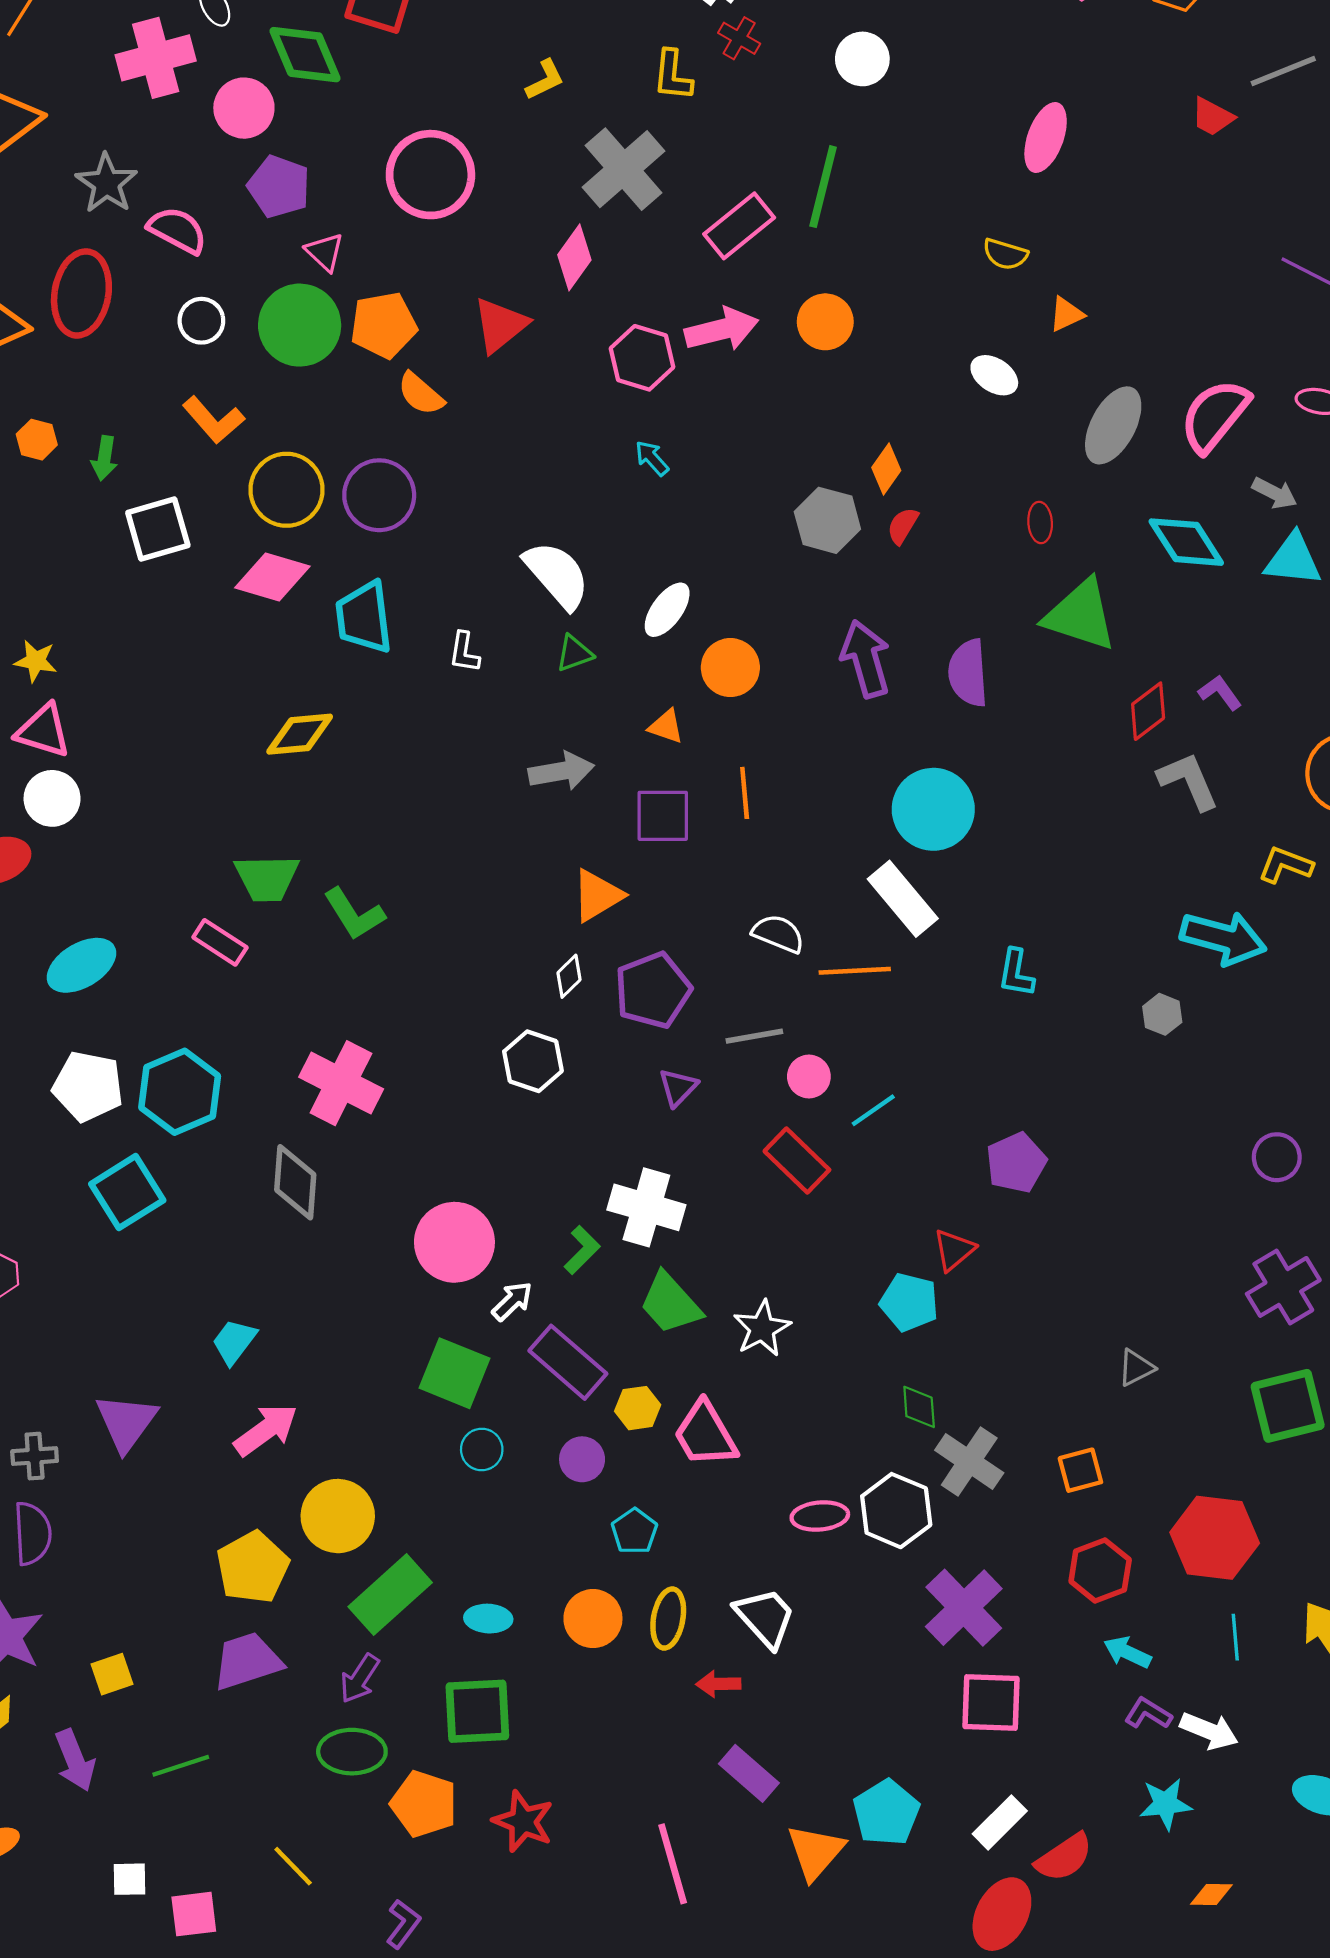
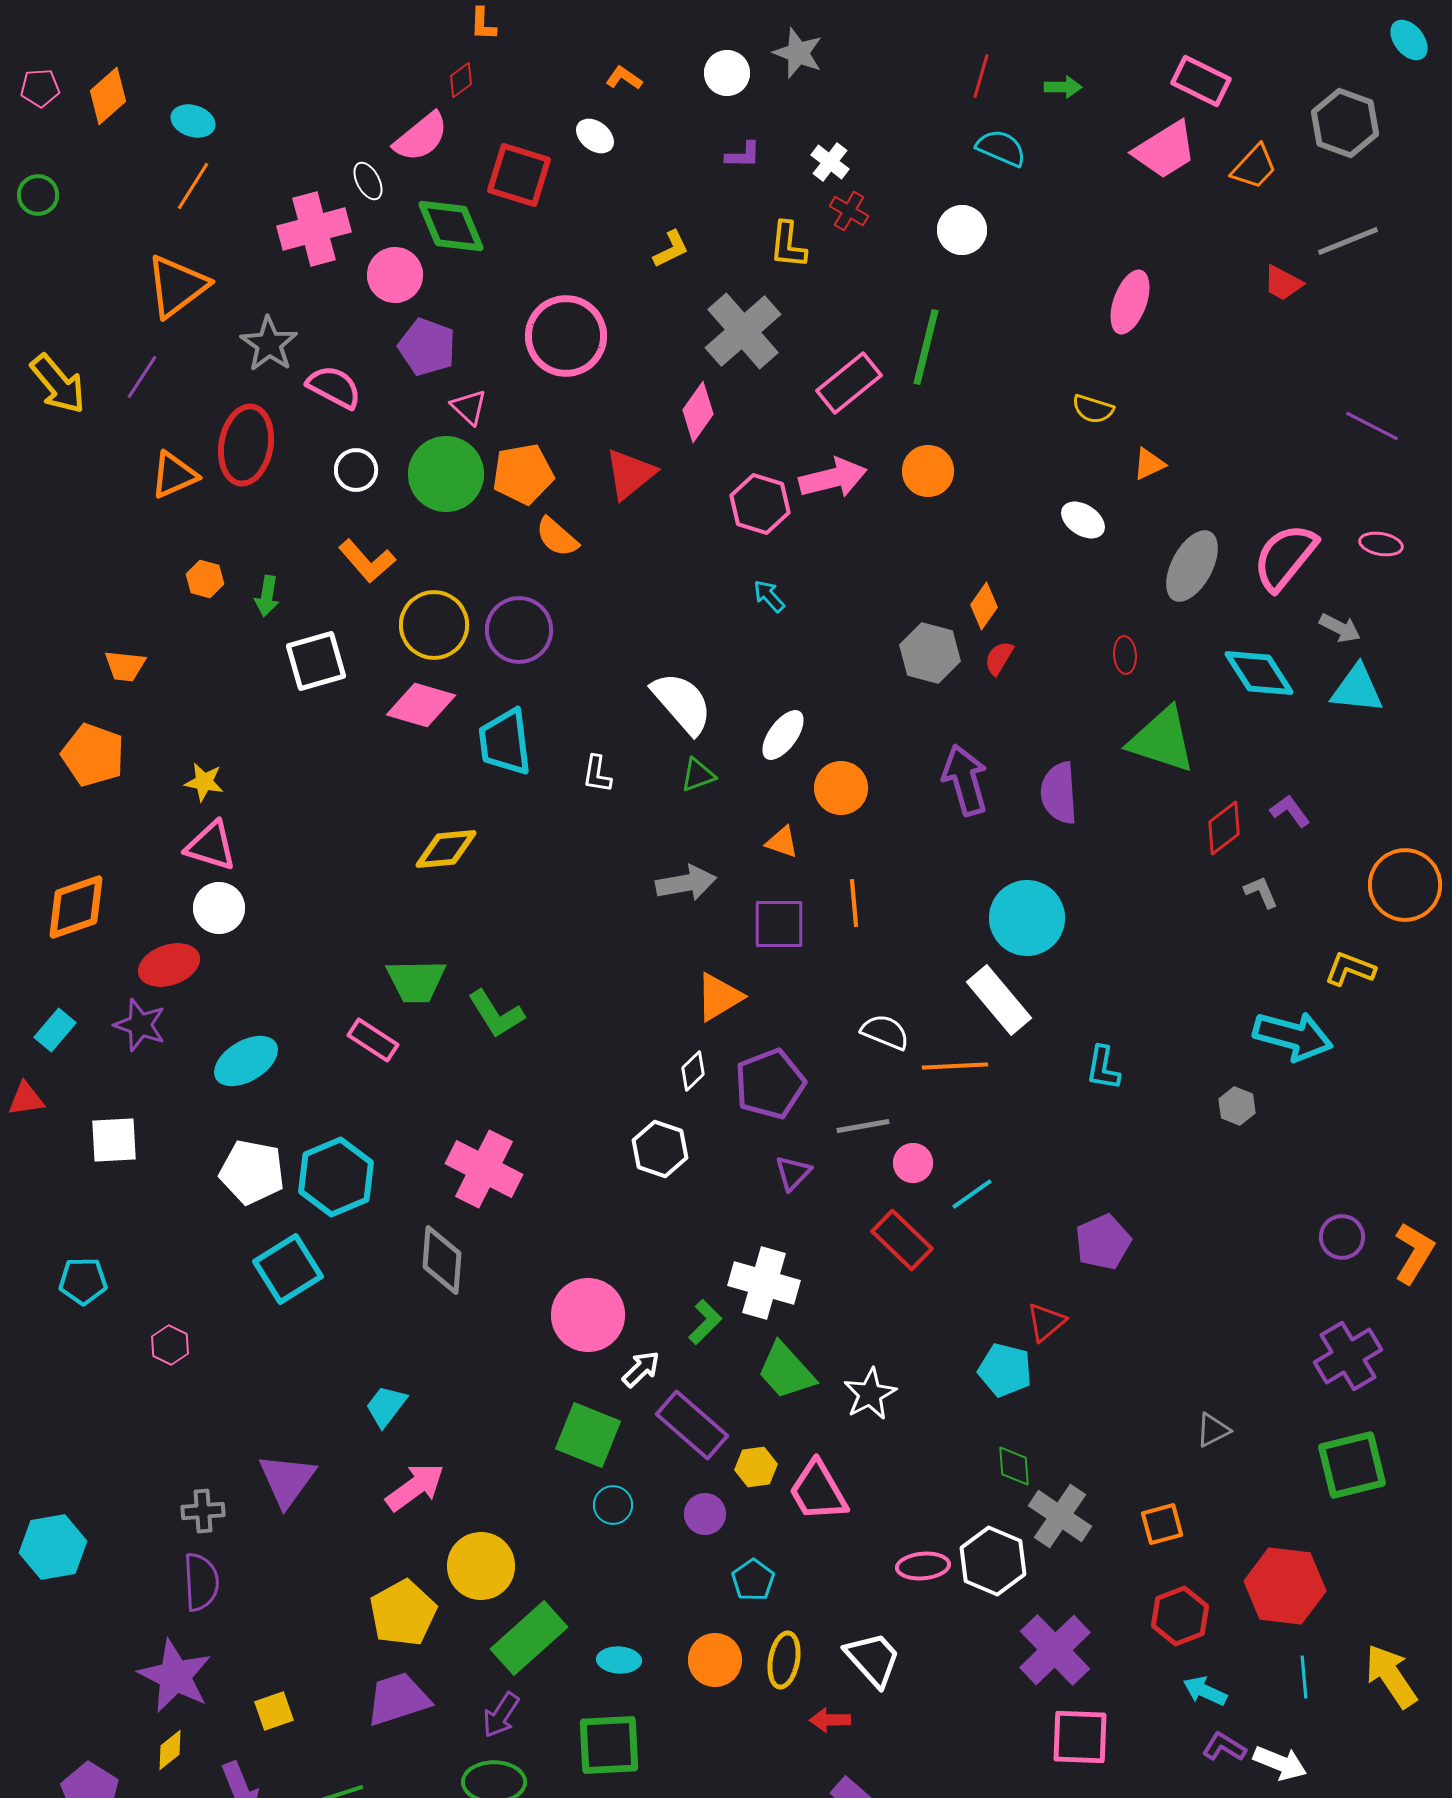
gray L-shape: (1188, 781) -> (1261, 892), size x0.6

